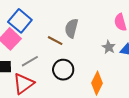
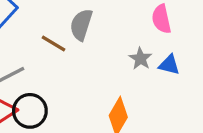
black circle: (63, 70) -> (30, 111), moved

